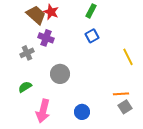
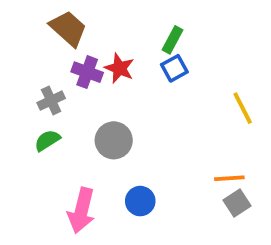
green rectangle: (91, 11) -> (172, 40), moved
red star: (51, 12) -> (119, 68), moved
green semicircle: (25, 87) -> (47, 140), moved
blue circle: (82, 112) -> (140, 201), moved

